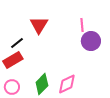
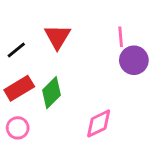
black line: (17, 43) -> (16, 50), moved
green diamond: (42, 84) -> (51, 93), moved

